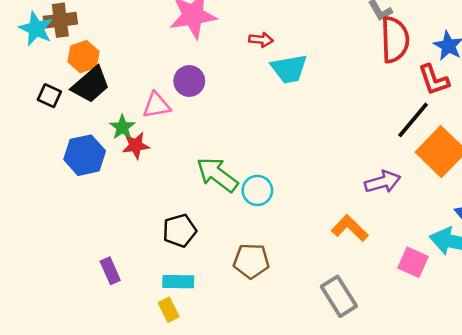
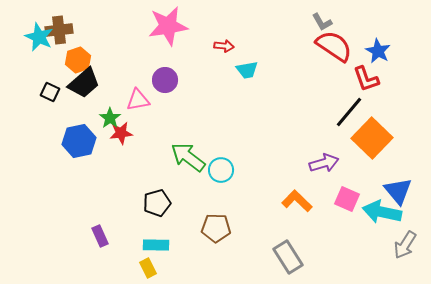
red semicircle: (395, 40) -> (334, 46), turned -54
cyan trapezoid: (289, 69) -> (247, 70), size x0.7
pink square: (413, 262) -> (347, 199), moved

